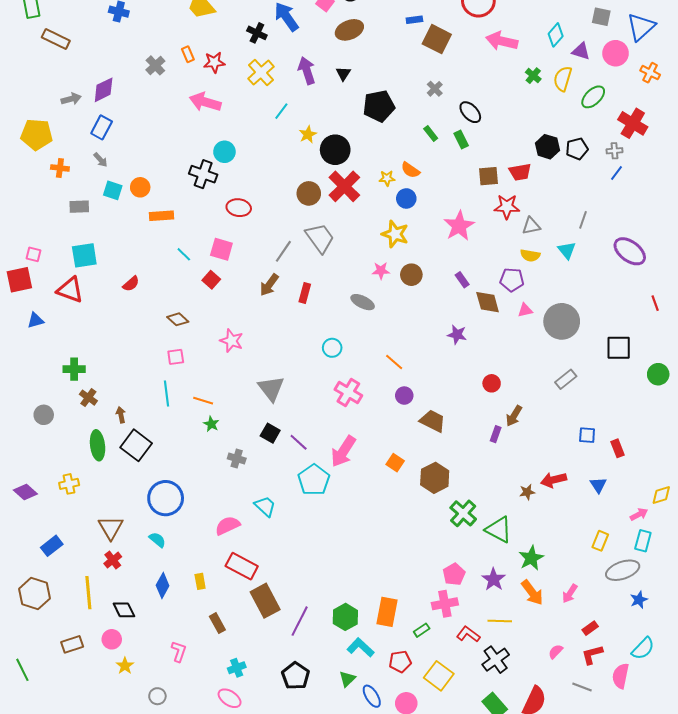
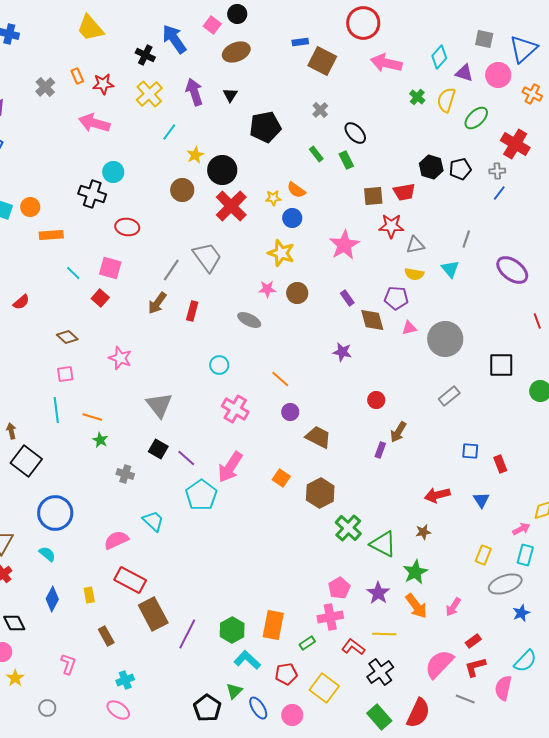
brown circle: (309, 193) -> (182, 190), moved
brown star: (527, 492) -> (423, 532), moved
pink semicircle: (556, 651) -> (439, 664), size x2.0
black pentagon: (296, 676) -> (207, 708), moved

